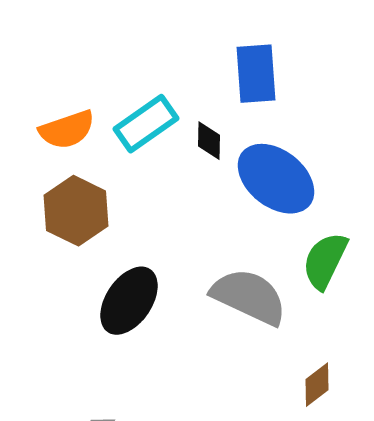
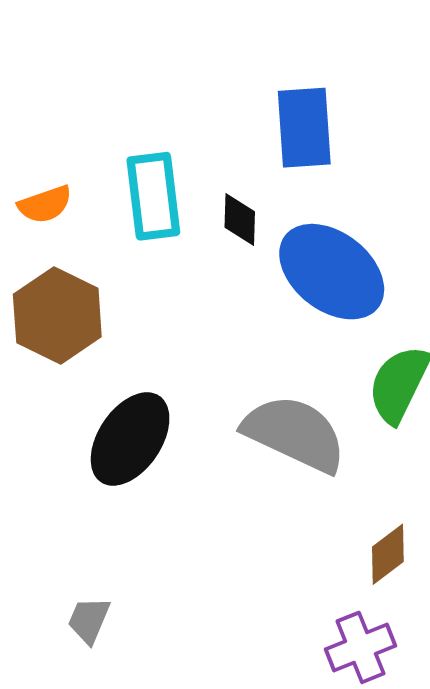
cyan rectangle: (146, 124) -> (153, 196), turned -62
orange semicircle: (67, 130) -> (45, 204), size x0.7

